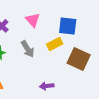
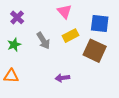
pink triangle: (33, 20) -> (64, 11), moved
blue square: (68, 26) -> (100, 24), moved

